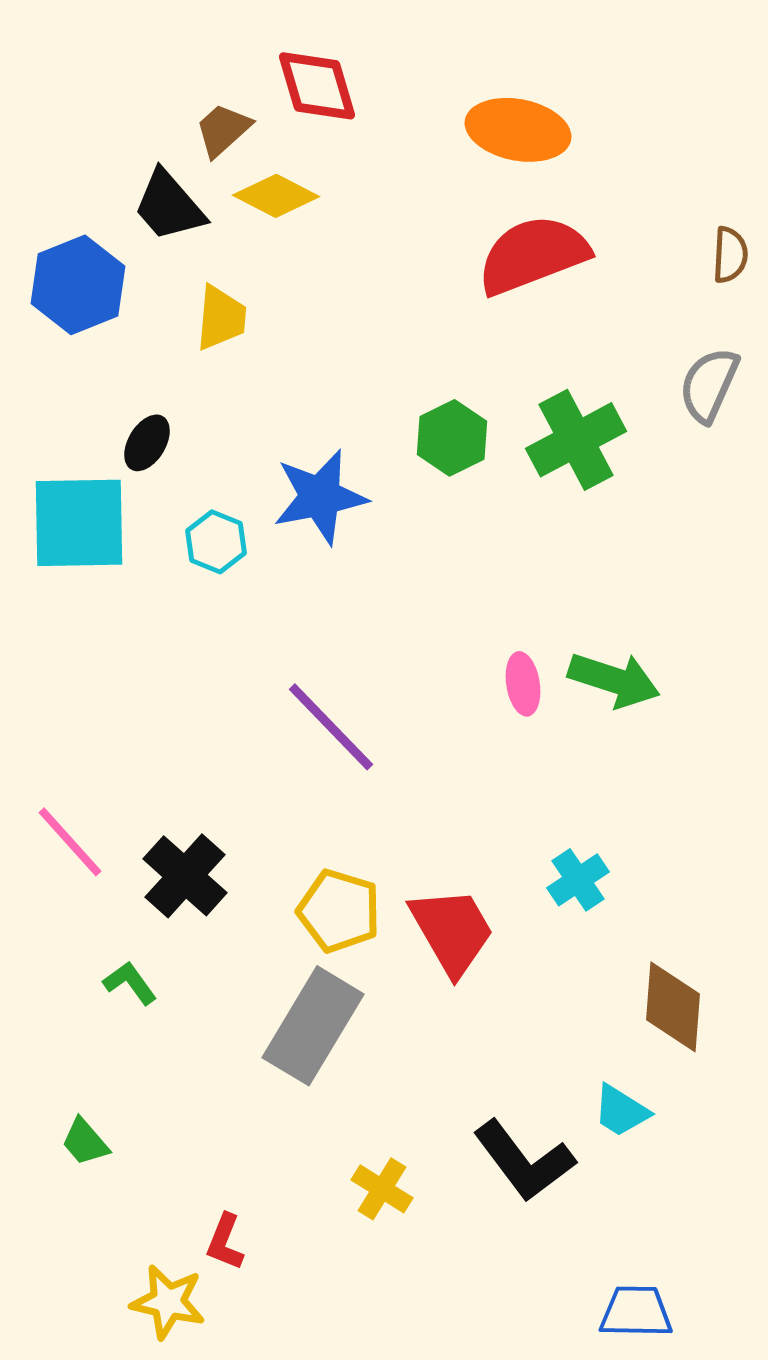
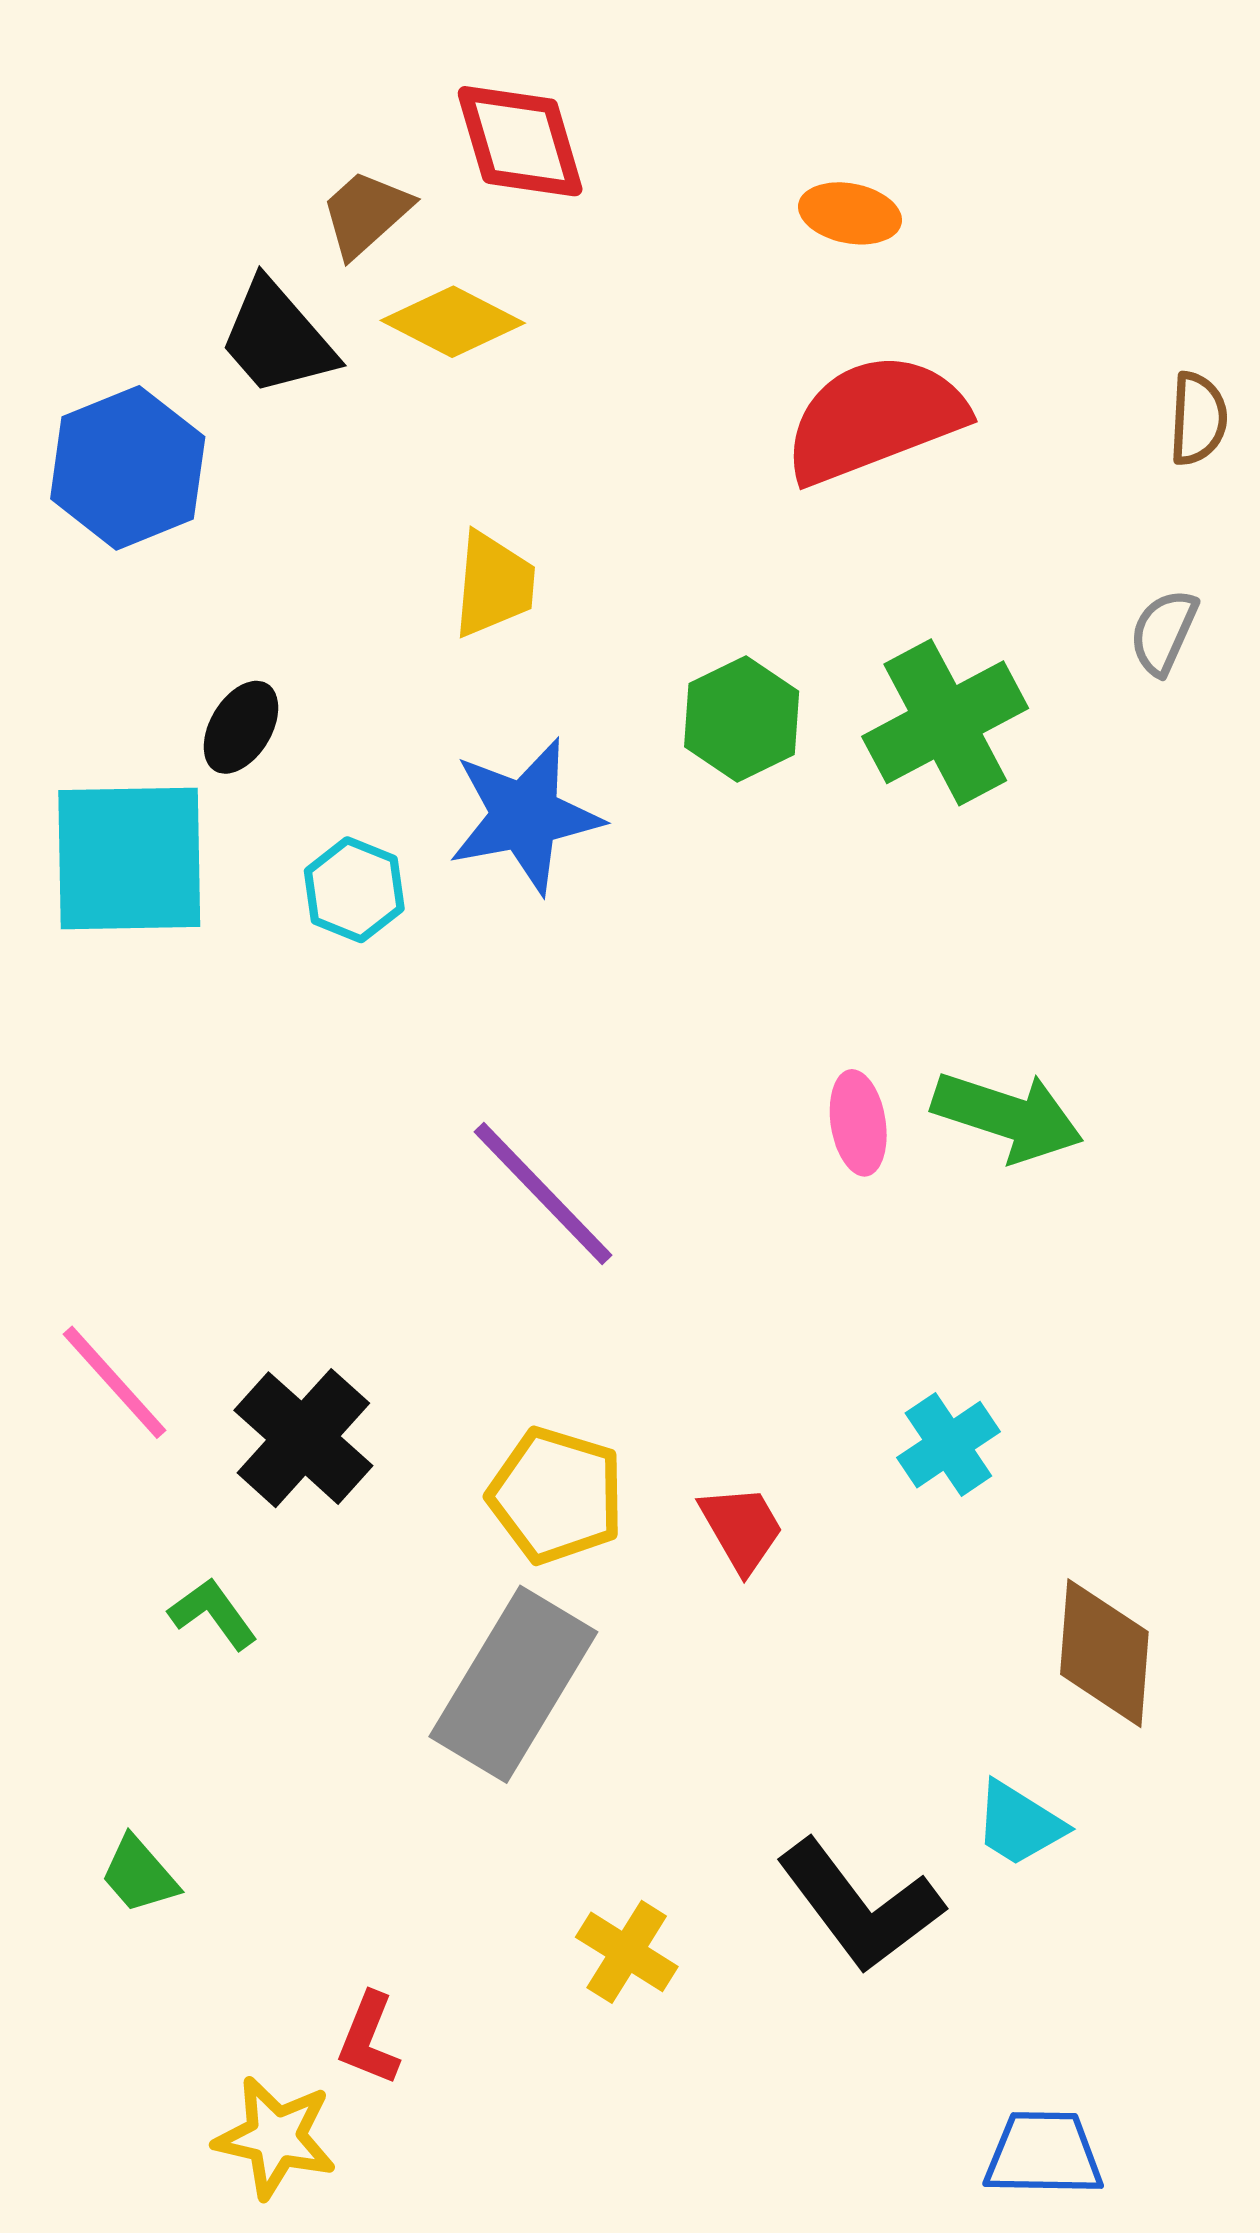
orange ellipse: (518, 130) -> (850, 213), size x0.6
yellow trapezoid: (221, 318) -> (494, 584), moved
gray semicircle: (709, 385) -> (1164, 632), size x0.7
red trapezoid: (452, 931) -> (742, 1528), size x0.6

